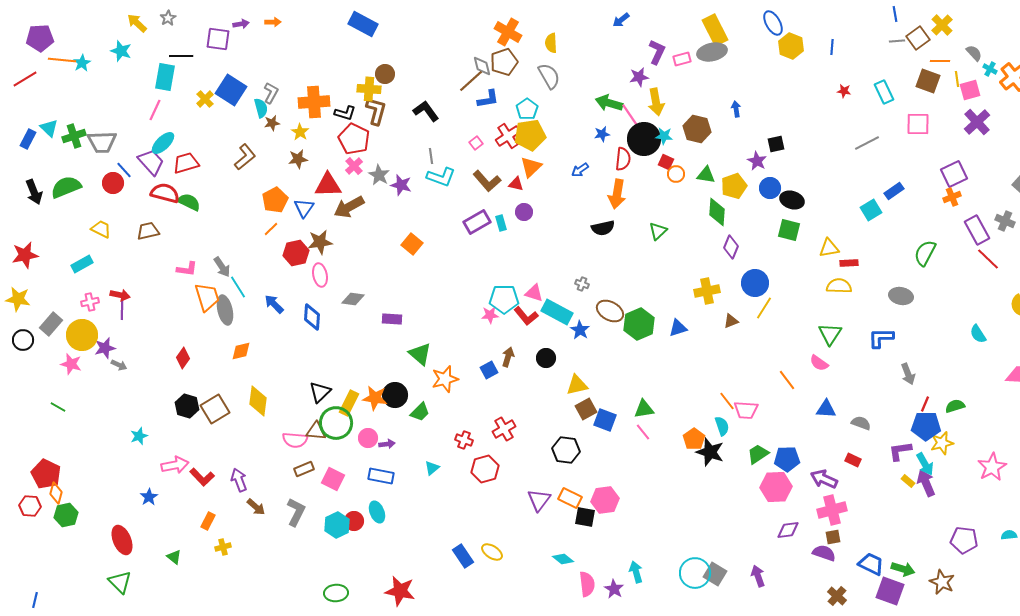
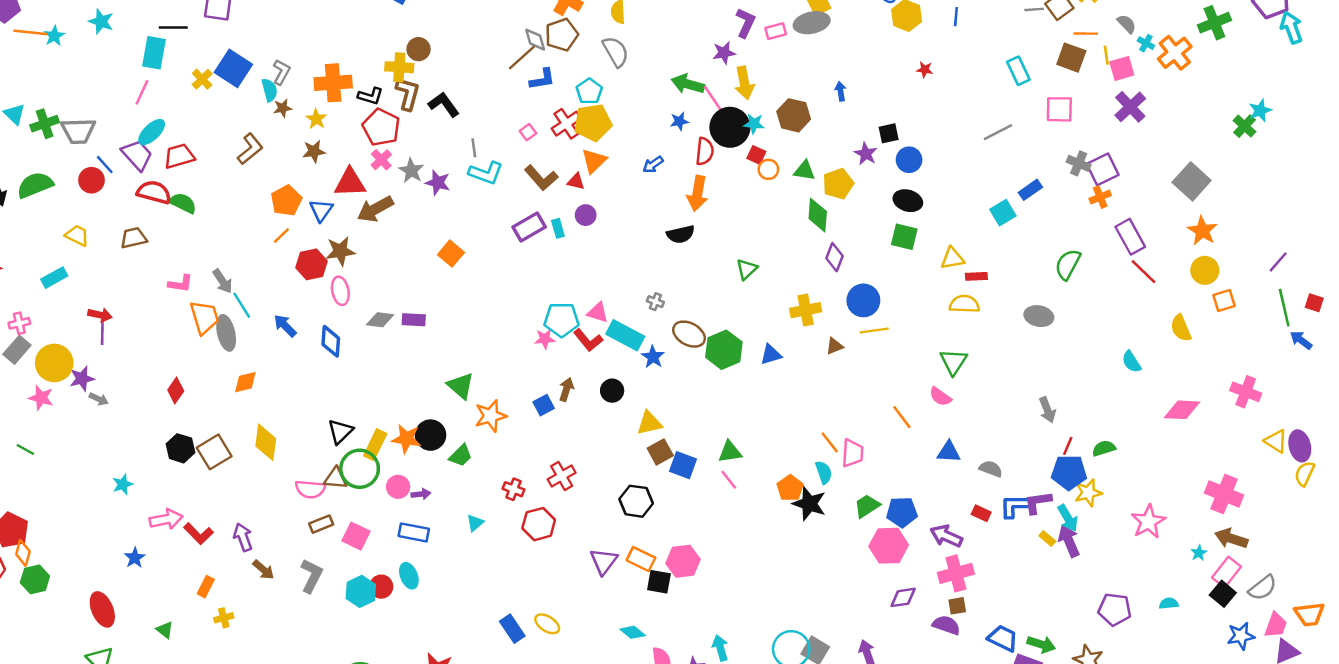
red star: (844, 91) -> (925, 70), moved
black L-shape: (426, 111) -> (444, 104), moved
blue circle: (770, 188) -> (909, 160), moved
gray cross: (1005, 221) -> (1079, 163), moved
green triangle: (658, 231) -> (747, 269), moved
pink cross: (90, 302) -> (19, 323), moved
yellow line: (764, 308) -> (874, 330), turned 50
purple rectangle: (392, 319) -> (414, 320), moved
blue L-shape: (881, 338) -> (1015, 506), moved
pink trapezoid: (746, 410) -> (853, 453), turned -90

